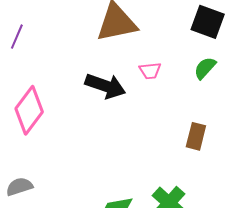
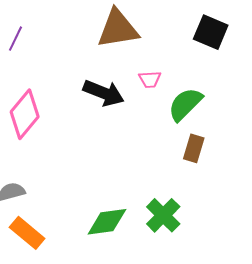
green semicircle: (205, 68) -> (185, 104), moved, size x1.5

